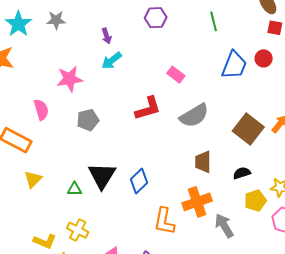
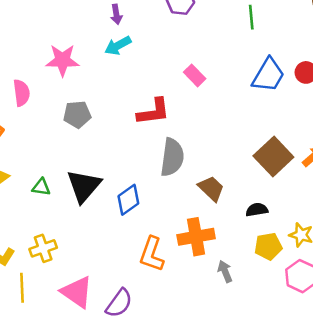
gray semicircle: (194, 116) -> (172, 157), moved, turned -60
brown trapezoid: (203, 162) -> (211, 188), turned 125
green triangle: (74, 189) -> (41, 187), moved
gray arrow: (224, 226) -> (225, 271), size x0.7
yellow cross: (78, 230) -> (43, 248), turned 35

